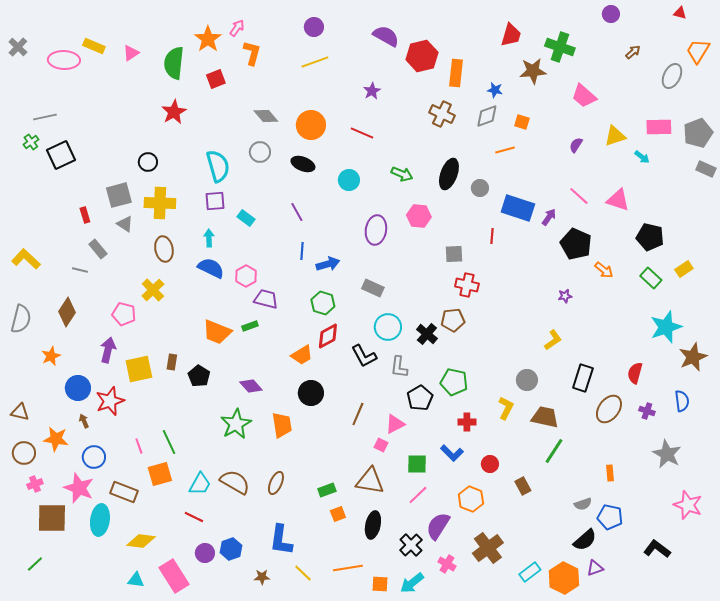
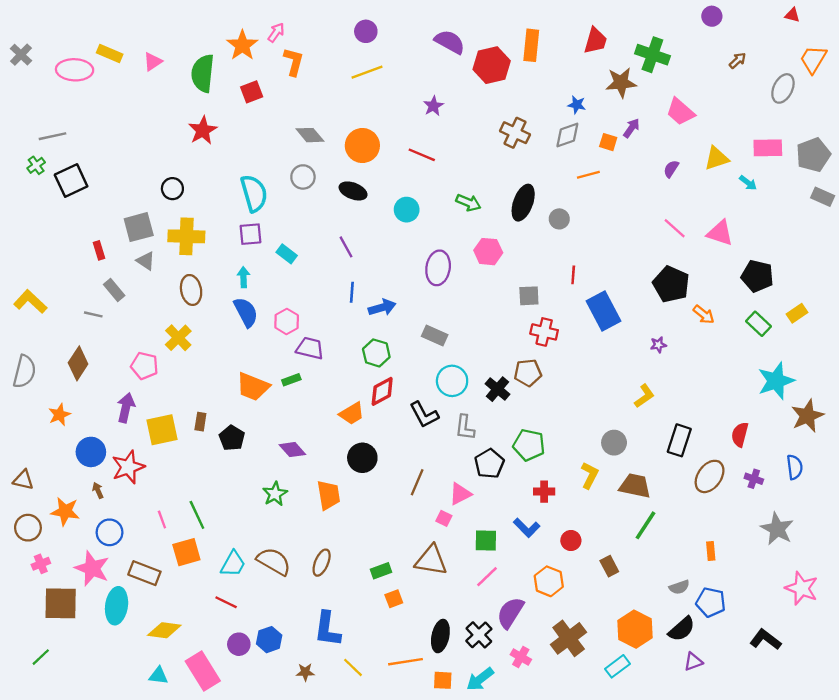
orange rectangle: (456, 73) -> (531, 45), moved
blue rectangle: (518, 208) -> (604, 311), moved, turned 44
purple arrow: (549, 217) -> (631, 128), moved
blue semicircle: (211, 268) -> (246, 312), turned 36
green star: (236, 424) -> (275, 494), size x0.7
black ellipse: (373, 525) -> (440, 636), moved
orange hexagon: (564, 578) -> (635, 629), moved

